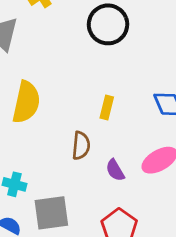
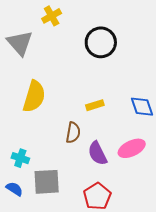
yellow rectangle: (107, 107) -> (95, 105), turned 54
purple semicircle: (115, 170) -> (97, 153), size x1.4

